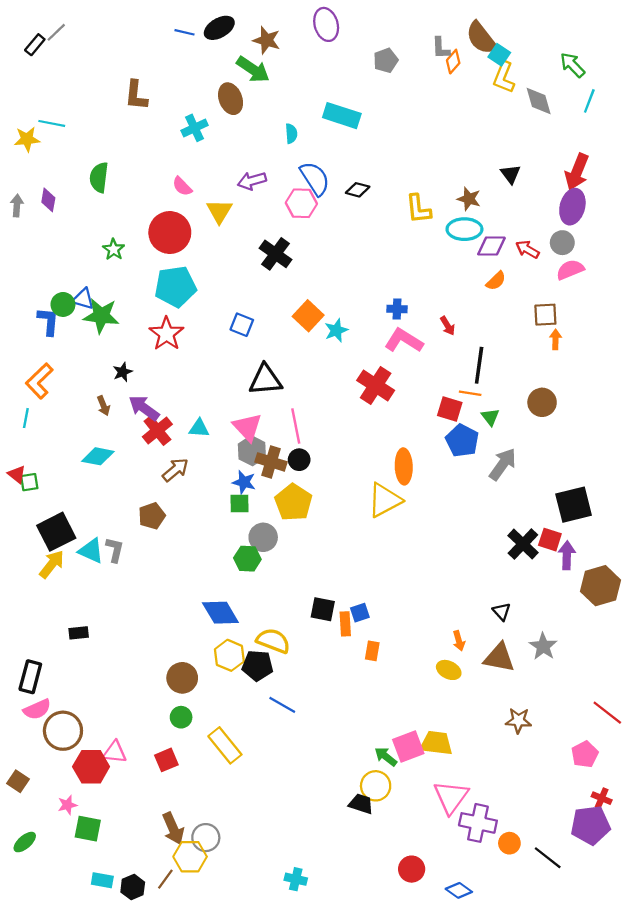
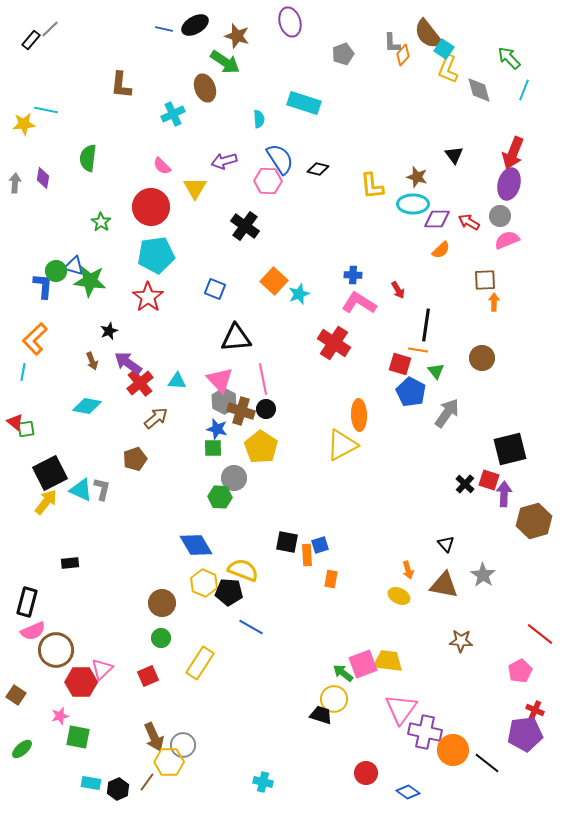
black cross: (523, 544) -> (465, 484), size x0.7
yellow rectangle: (225, 745) -> (200, 663), turned 72
pink triangle: (115, 752) -> (102, 669), turned -50
orange circle: (509, 843) -> (453, 750), size x1.6

